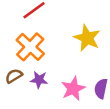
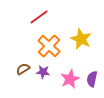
orange cross: (30, 47) -> (49, 46), moved

